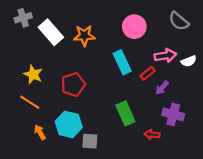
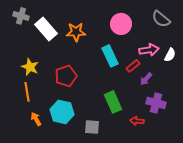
gray cross: (23, 18) -> (21, 16), turned 35
white semicircle: (189, 61) -> (170, 55), turned -40
orange line: (30, 102) -> (27, 92), turned 48
gray square: (90, 141) -> (92, 127), moved

